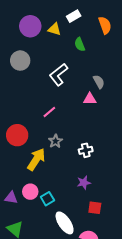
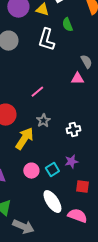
white L-shape: (58, 75) -> (46, 40), moved, turned -35
pink circle: (30, 192) -> (31, 171), moved
cyan square: (47, 199) -> (52, 170), moved

